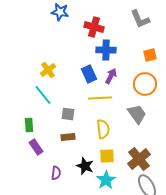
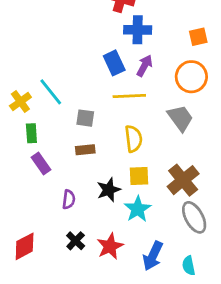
yellow cross: (48, 70) -> (20, 102), moved
black star: (85, 166) -> (109, 190), turned 30

